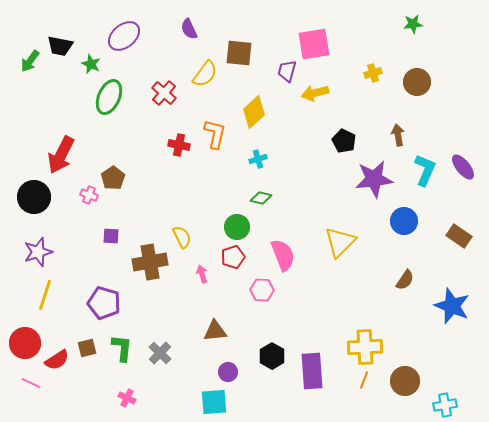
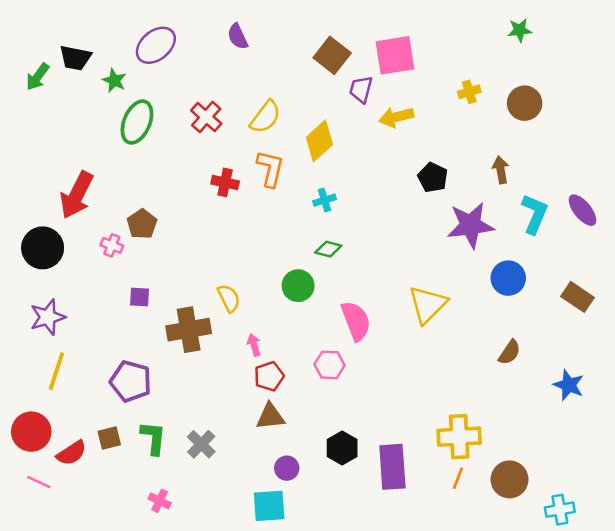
brown square: (239, 53) -> (332, 55), moved, turned 32
yellow semicircle: (205, 74) -> (265, 117), moved
red pentagon: (233, 257) -> (269, 376), moved
blue star: (452, 306) -> (569, 385), size x0.7

